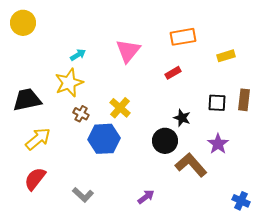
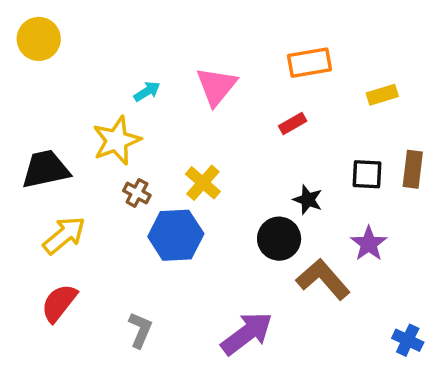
cyan arrow: (78, 55) -> (147, 91), moved
gray L-shape: (83, 195) -> (140, 330), turned -110
purple arrow: (146, 197) -> (247, 333), size x1.8

